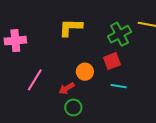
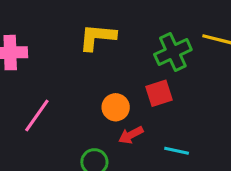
cyan line: (119, 86) -> (177, 151), moved
red arrow: (67, 88) -> (131, 135), moved

